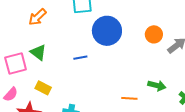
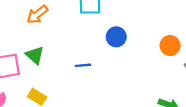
blue circle: (107, 31) -> (116, 37), size x0.6

